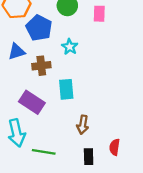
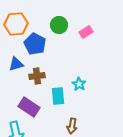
pink rectangle: (99, 14) -> (86, 32), turned 56
cyan star: (70, 47) -> (79, 84), moved

